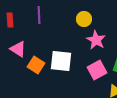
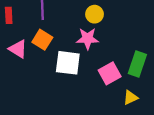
pink star: (96, 40) -> (88, 39), moved, turned -30
orange square: (36, 65) -> (42, 40), moved

